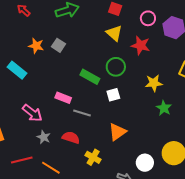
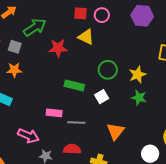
pink circle: (148, 18) -> (102, 15), moved
gray square: (59, 45) -> (15, 47), moved
red star: (141, 45) -> (58, 48), moved
green circle: (116, 67) -> (108, 70), moved
green star: (164, 108) -> (139, 98), moved

